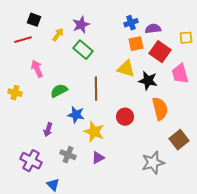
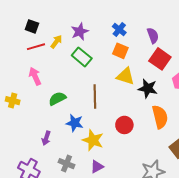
blue cross: (131, 23) -> (119, 29), moved, turned -32
purple semicircle: (153, 29) -> (153, 36), turned 77
red line: (23, 40) -> (36, 47), moved
orange square: (136, 44) -> (120, 51), moved, turned 35

